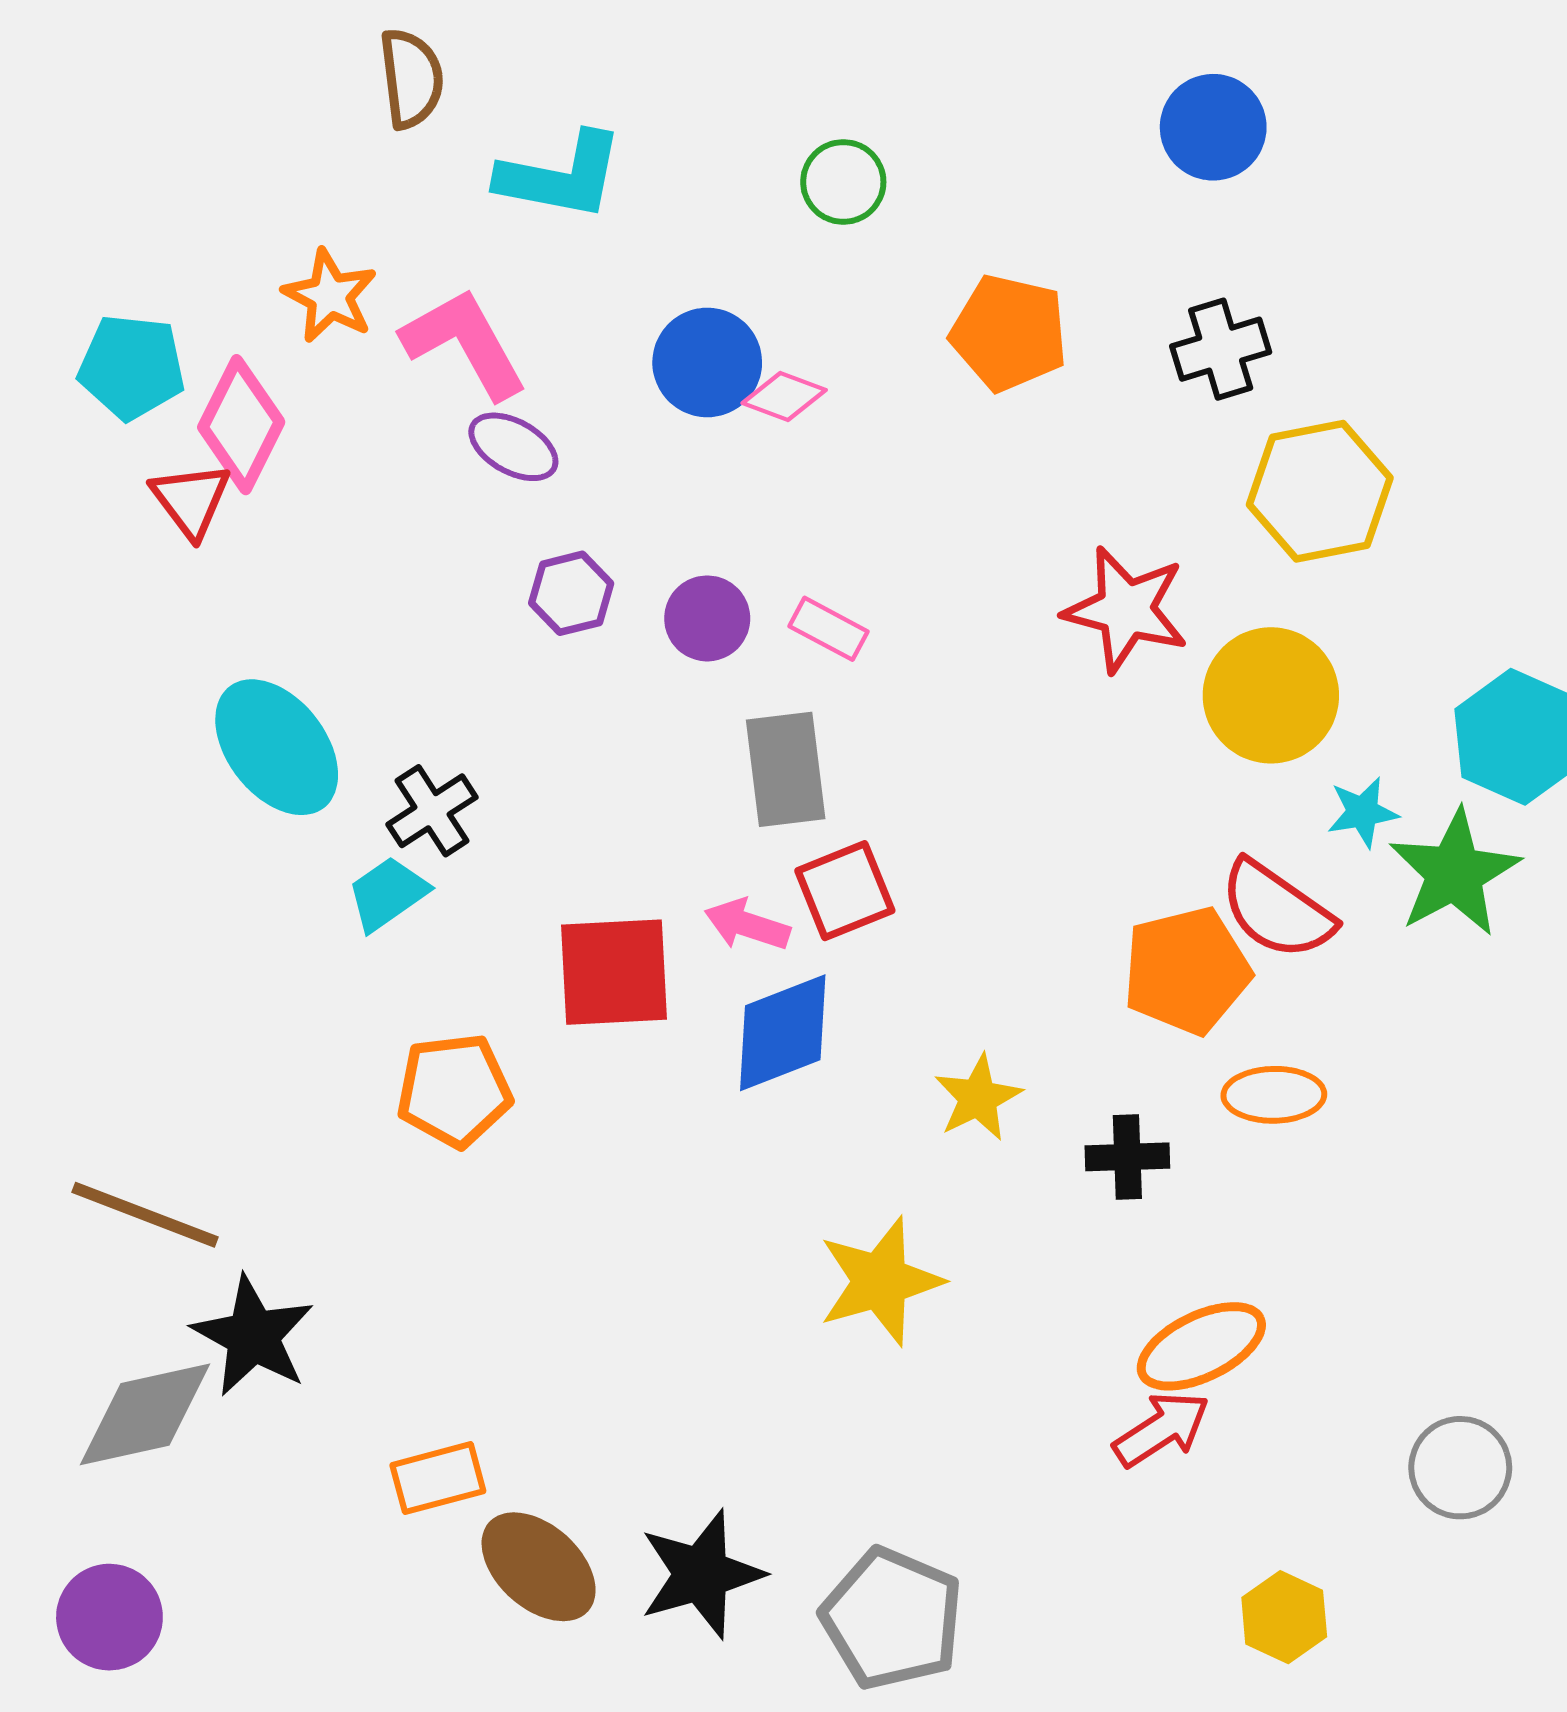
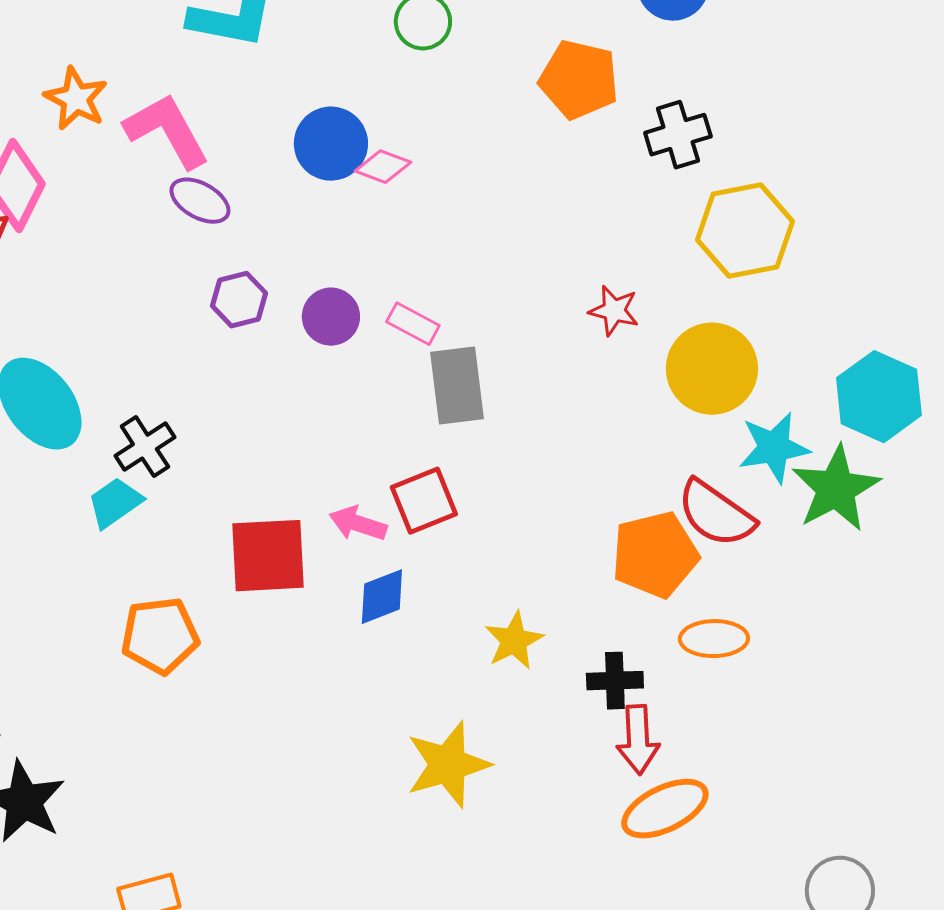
orange pentagon: (1009, 333) -> (579, 80), moved
red star: (1126, 610) -> (614, 311), size x0.6
gray rectangle: (786, 769) -> (457, 386), moved
cyan star: (1363, 812) -> (774, 448), size x1.5
blue diamond: (783, 1033) -> (382, 597), size x0.7
red arrow: (1161, 1429) -> (638, 740), moved, turned 120

